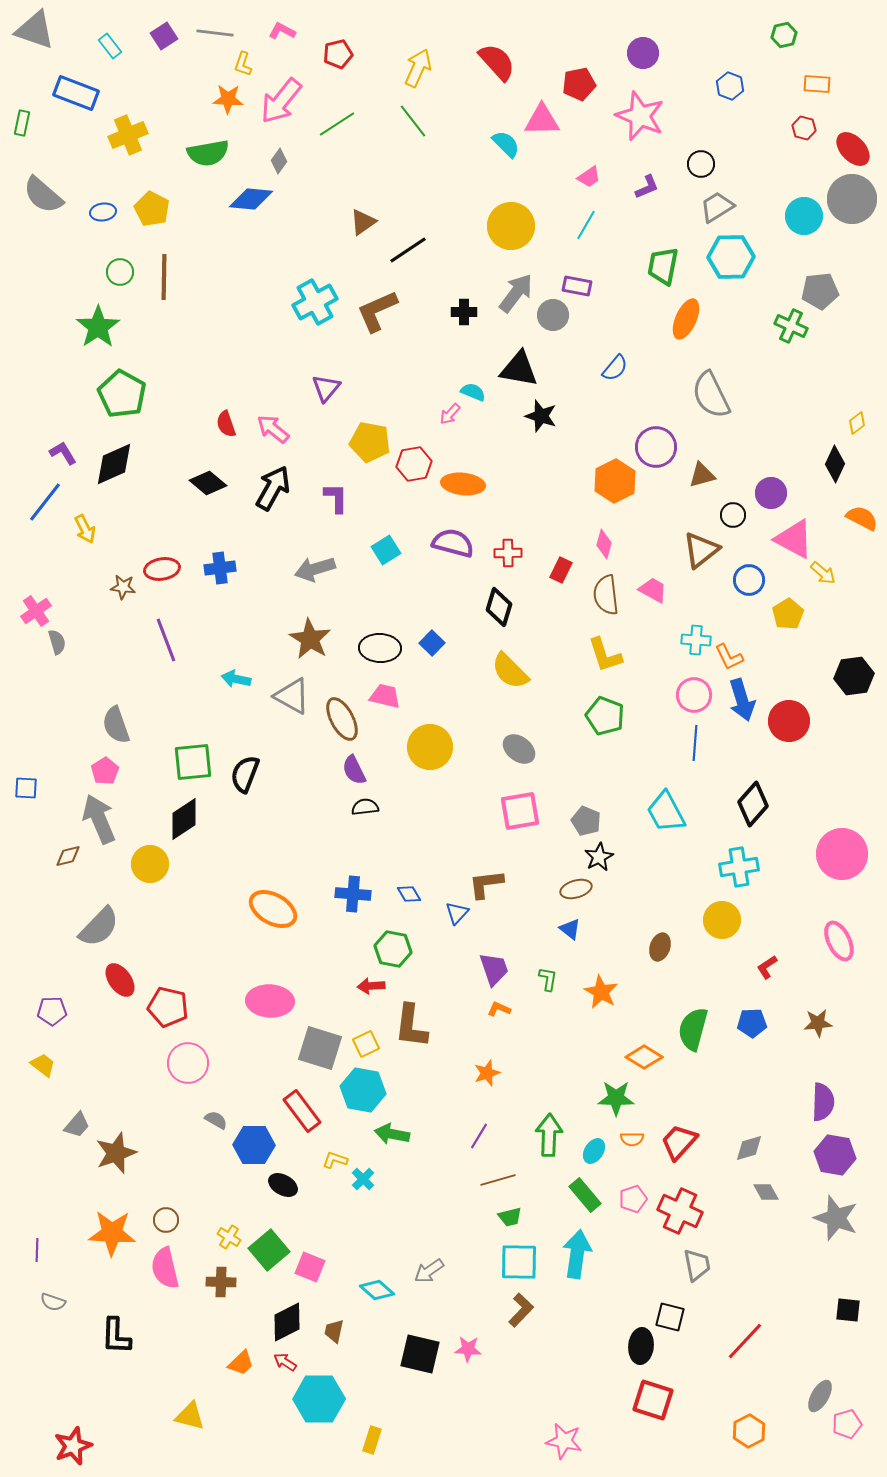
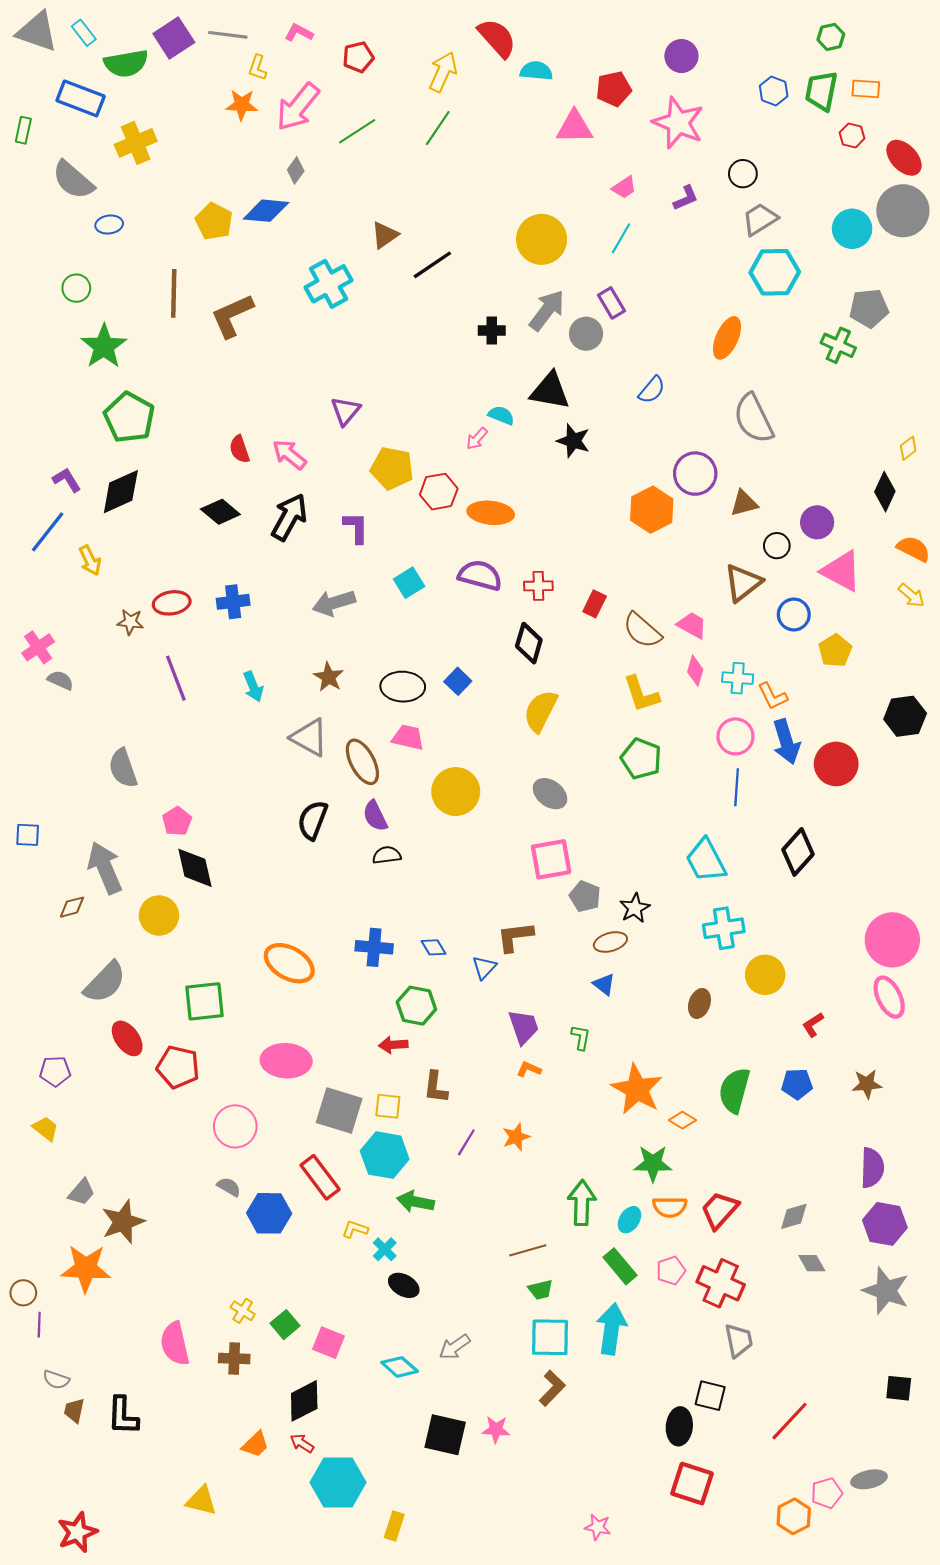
purple square: (164, 36) -> (174, 38), size x1.4
cyan rectangle: (110, 46) -> (84, 33), moved
red semicircle: (497, 62) -> (497, 38), moved
green line: (413, 121) -> (438, 128), turned 72
cyan semicircle: (506, 144) -> (536, 71), moved, turned -40
green semicircle: (208, 153) -> (126, 63), moved
gray semicircle: (43, 195) -> (73, 180), moved
yellow pentagon: (152, 209) -> (214, 221), moved
green trapezoid: (663, 266) -> (821, 91), moved
green circle: (120, 272) -> (76, 288), moved
purple rectangle: (577, 286) -> (611, 303), turned 48
cyan cross: (315, 302) -> (329, 284), moved
brown L-shape: (377, 311) -> (232, 316), moved
pink diamond: (604, 544) -> (695, 671), moved
yellow arrow: (823, 573) -> (911, 595), moved
brown semicircle: (606, 595) -> (642, 630), turned -42
brown star: (310, 639) -> (329, 677), size x0.7
gray semicircle: (57, 642) -> (60, 680), turned -50
yellow semicircle: (510, 671) -> (540, 711), turned 72
cyan arrow: (236, 679) -> (253, 687), moved, turned -124
green square: (193, 762) -> (205, 1001), moved
pink pentagon: (105, 771) -> (177, 821), moved
black semicircle: (245, 774) -> (313, 820), moved
black diamond: (184, 819) -> (195, 868), turned -69
gray pentagon: (586, 821) -> (585, 896), moved
pink circle: (842, 854) -> (892, 940), moved
cyan cross: (739, 867) -> (724, 928), moved
orange star: (601, 992) -> (637, 1089), moved, size x1.4
brown L-shape: (411, 1026) -> (436, 1087), size x0.7
yellow square: (366, 1044) -> (388, 1106), turned 32
orange diamond: (644, 1057) -> (682, 1120), size x0.7
pink circle: (188, 1063) -> (235, 1126), moved
purple line: (479, 1136) -> (466, 1142), moved
orange semicircle: (632, 1139) -> (670, 1207), size x1.4
black ellipse: (283, 1185) -> (404, 1285), moved
brown circle: (166, 1220) -> (23, 1293), moved
orange star: (112, 1233) -> (86, 1268), moved
green square: (269, 1250) -> (285, 1325), size x0.7
brown trapezoid: (334, 1331) -> (74, 1410), moved
gray ellipse: (820, 1396) -> (869, 1479), turned 48
pink pentagon: (847, 1424) -> (827, 1493), moved
pink star: (564, 1441) -> (598, 1527), size x0.7

